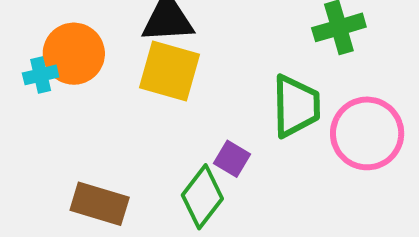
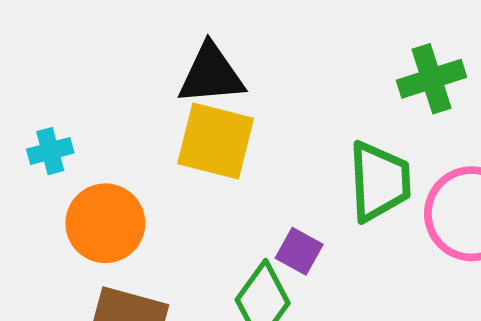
orange circle: (74, 54) -> (105, 223), moved

